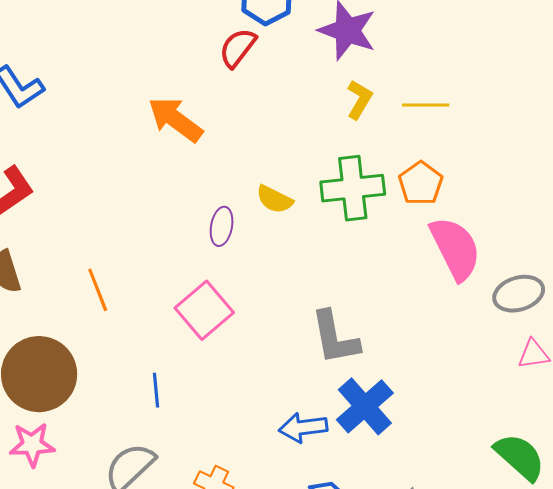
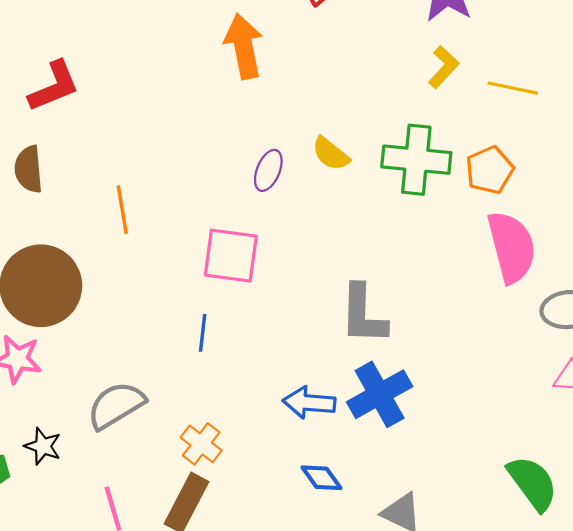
orange arrow: (175, 119) -> (244, 46), turned 30
pink square: (204, 310) -> (231, 256), turned 36
blue line: (156, 390) -> (203, 333), moved

